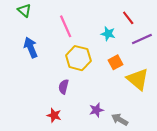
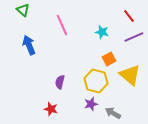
red line: (128, 18) -> (129, 16), moved
yellow hexagon: (78, 58) -> (96, 81), moved

